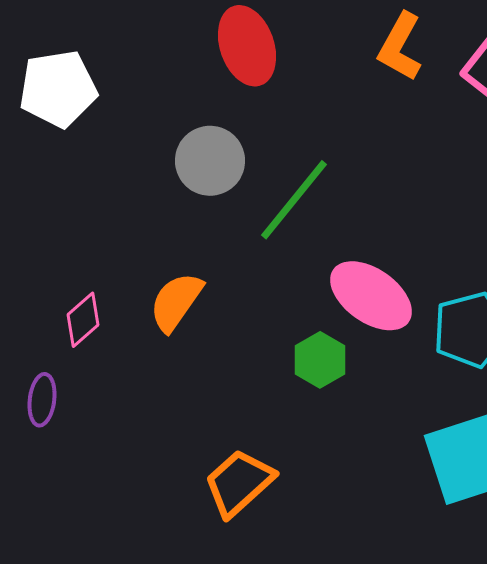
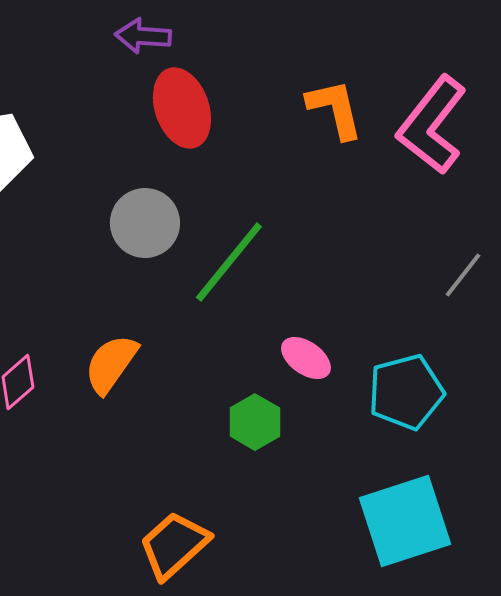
orange L-shape: (400, 47) -> (335, 109), turned 138
pink ellipse: (371, 296) -> (306, 358), size x0.6

